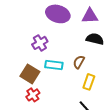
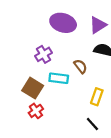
purple triangle: (90, 16) -> (98, 25), turned -30
brown semicircle: (79, 62) -> (80, 66), moved, turned 112

